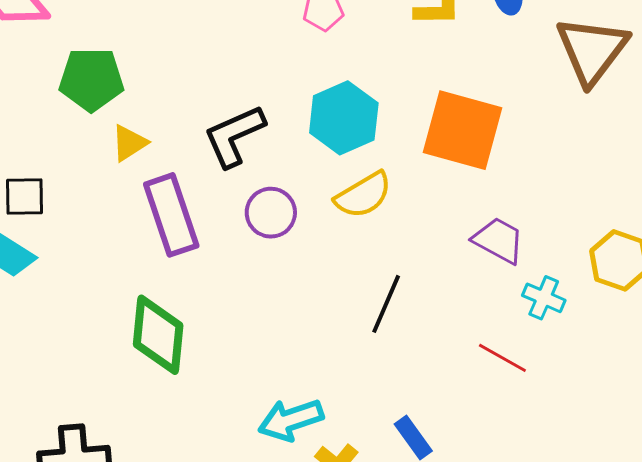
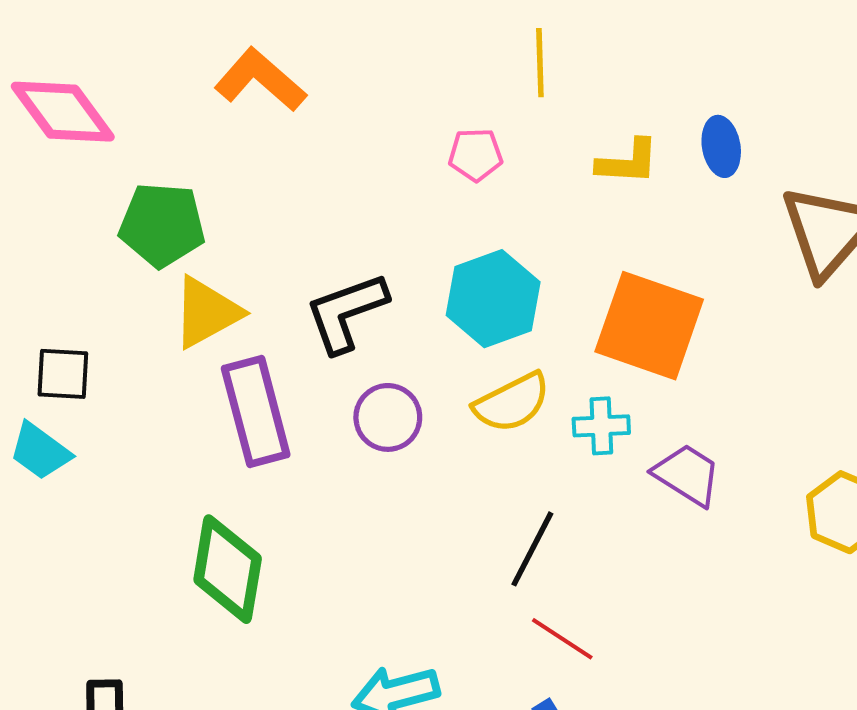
yellow triangle: (129, 143) -> (207, 312), size x1.5
cyan cross: (544, 298) -> (601, 426), moved, turned -30
red line: (502, 358) -> (562, 639), moved

